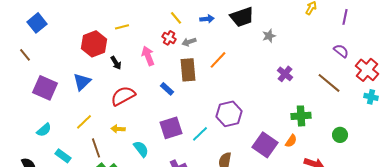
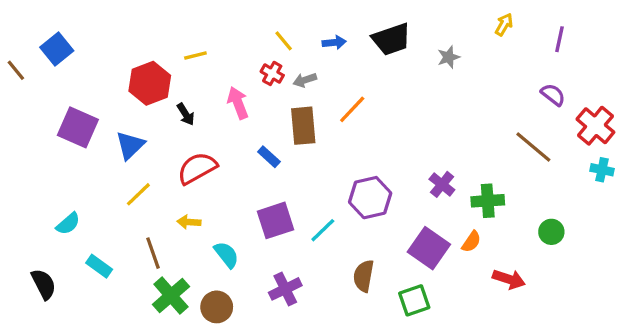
gray star: (269, 36) -> (449, 57), moved
brown line: (25, 55) -> (16, 70), moved
purple cross: (285, 74) -> (442, 184), moved
purple square: (45, 88) -> (78, 127), moved
yellow line: (84, 122) -> (138, 194), moved

